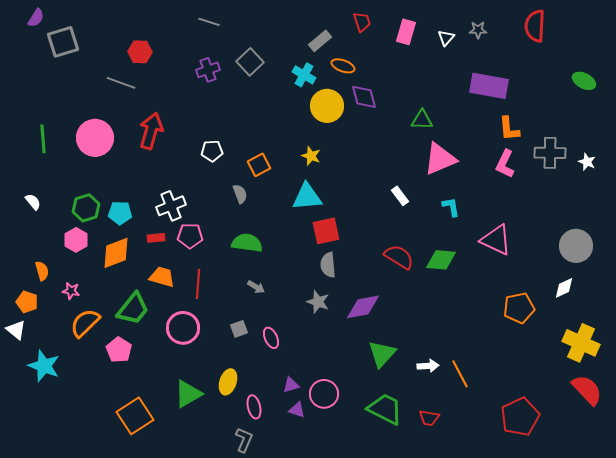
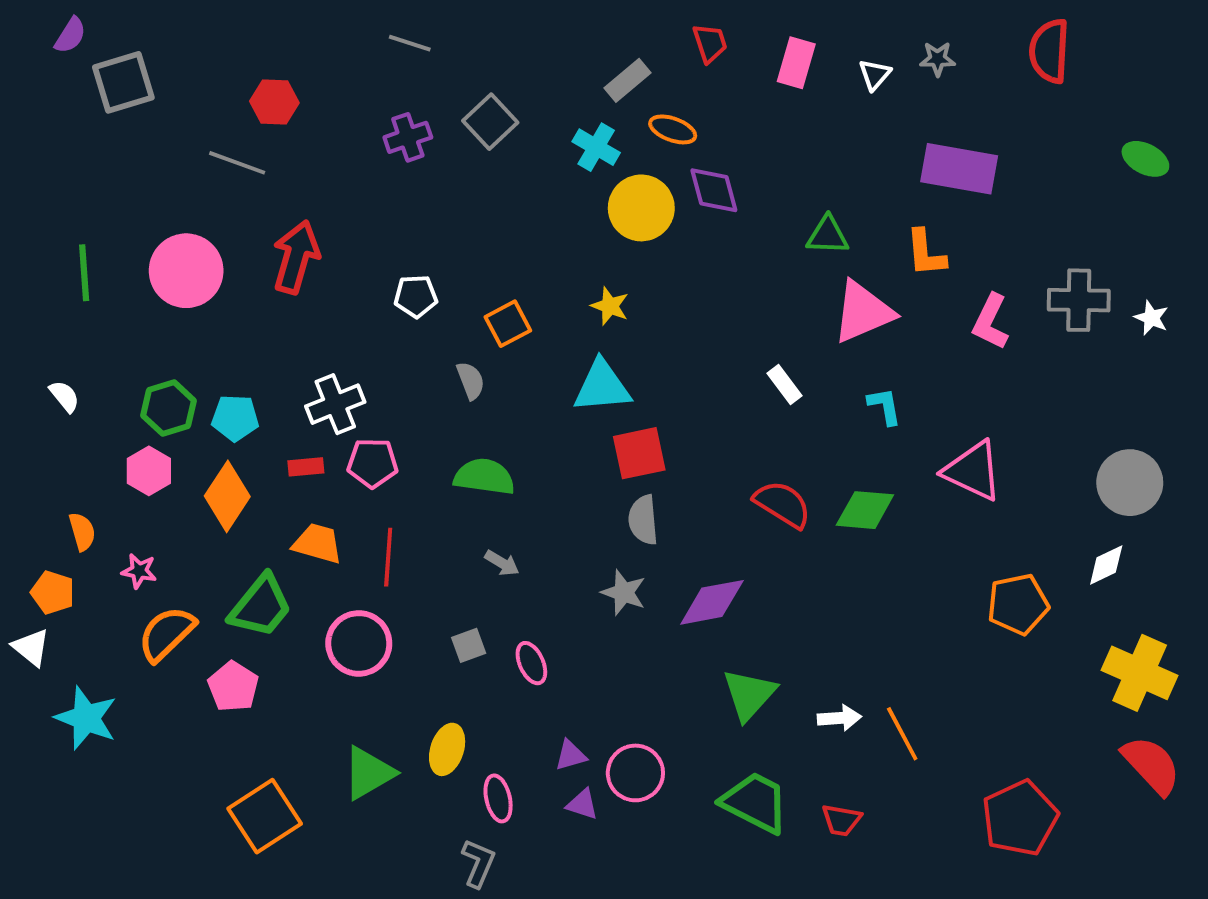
orange L-shape: (509, 129) -> (926, 253), moved
orange diamond: (116, 253) -> (227, 496), turned -36

